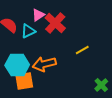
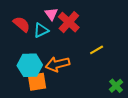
pink triangle: (38, 15) -> (51, 14), turned -32

